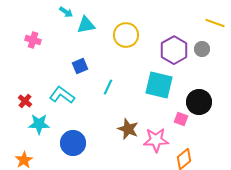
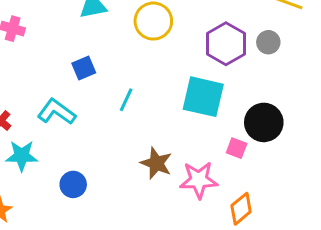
blue circle: (73, 143) -> (73, 184), size x0.7

